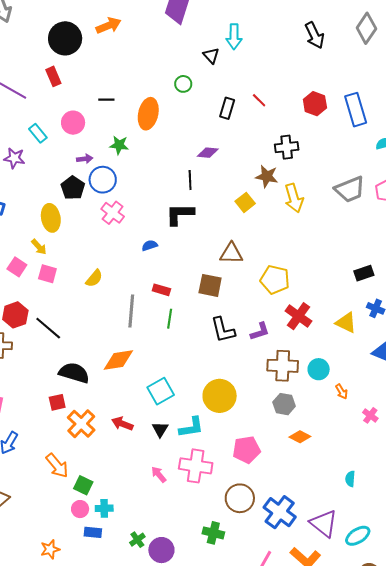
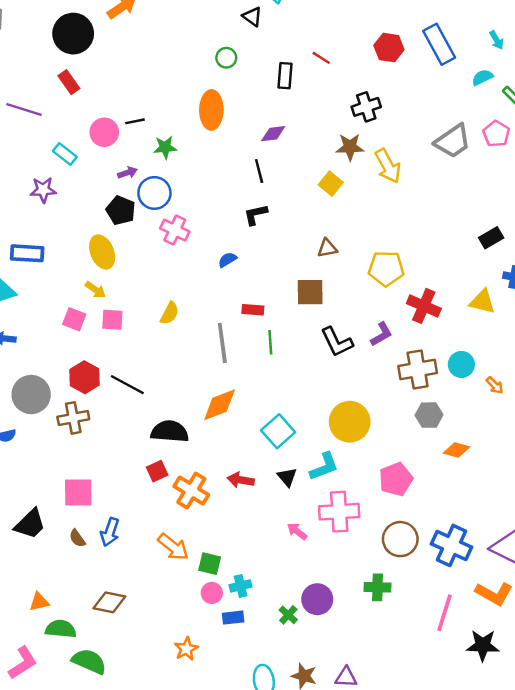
black line: (106, 100) -> (135, 121), moved
orange ellipse: (148, 114) -> (211, 110), moved
black L-shape: (180, 214) -> (255, 215), size x0.7
brown triangle: (231, 253) -> (327, 248), size x0.7
purple circle: (161, 550) -> (317, 599), moved

